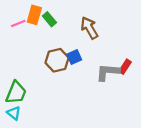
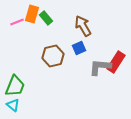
blue square: (74, 57) -> (79, 48), moved
red rectangle: (125, 67) -> (116, 62), size x1.5

